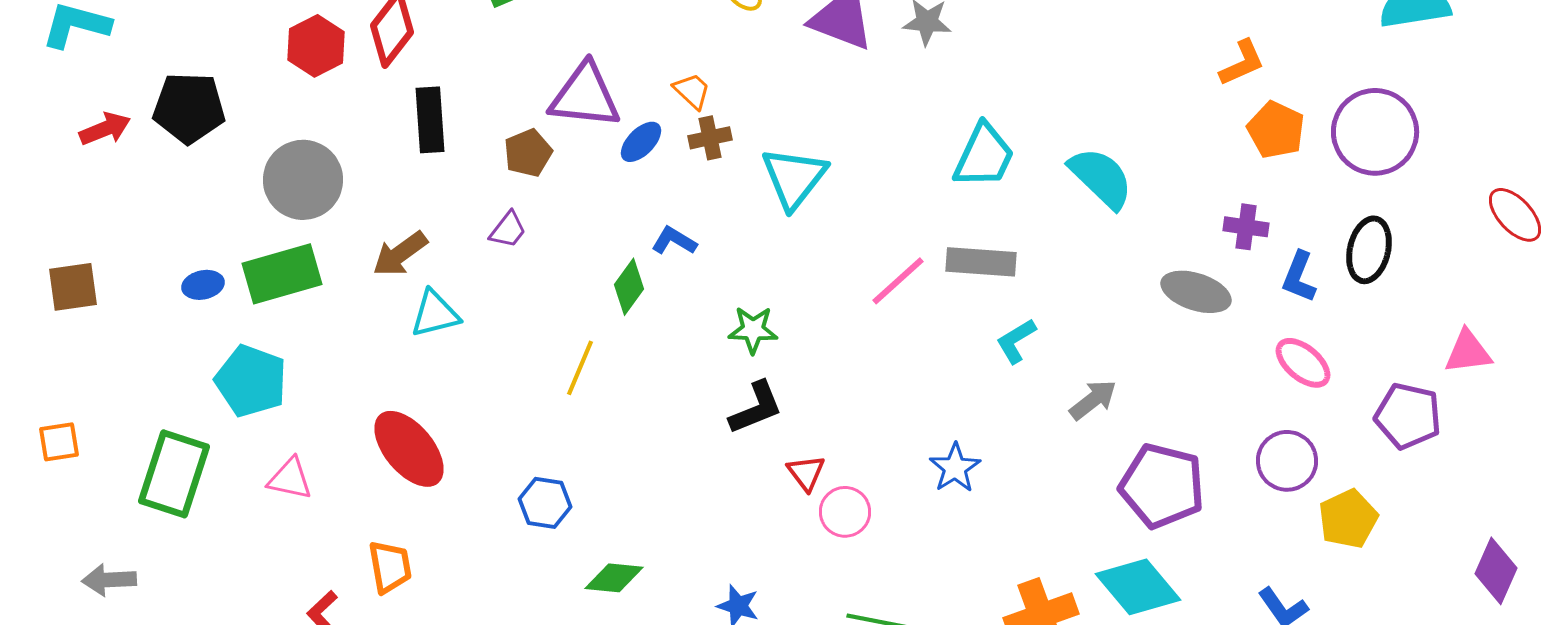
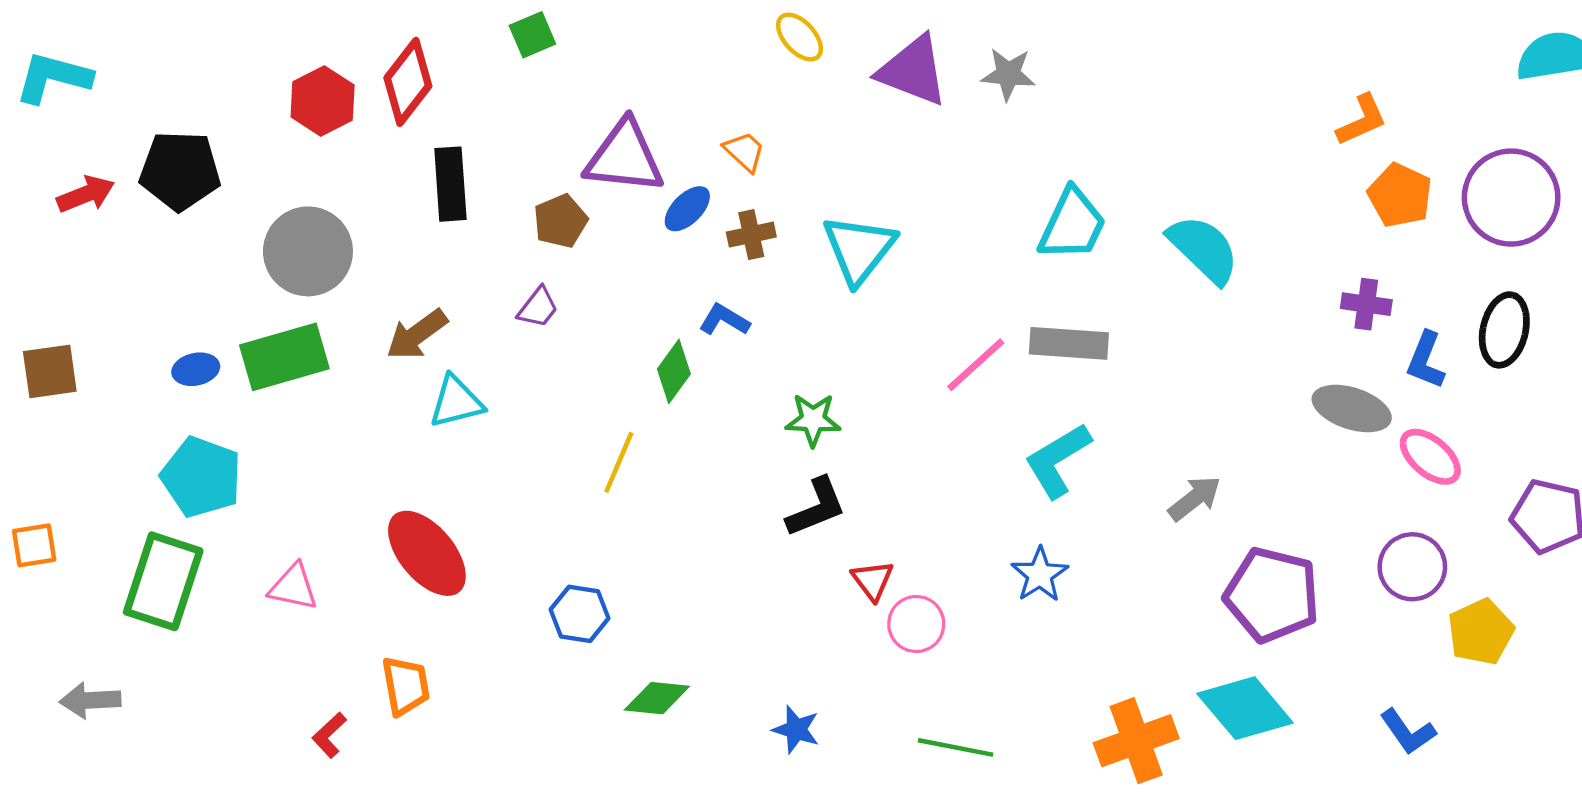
brown cross: (710, 138) -> (751, 235), moved
gray ellipse: (1196, 292) -> (1352, 409), moved
cyan L-shape: (1016, 341) -> (1058, 460), moved, size x1.5
cyan pentagon: (251, 381) -> (201, 477), moved

